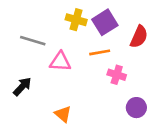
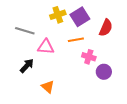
yellow cross: (76, 20) -> (58, 15), turned -35
black arrow: (22, 87) -> (27, 66), moved
purple circle: (136, 108) -> (104, 72), moved

